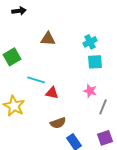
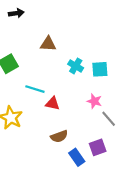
cyan cross: (90, 42) -> (76, 66), moved, turned -32
gray line: (103, 107) -> (109, 119), turned -63
purple square: (105, 138) -> (98, 147), moved

